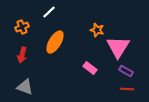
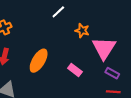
white line: (49, 12) -> (58, 12), moved
orange ellipse: (55, 42) -> (39, 61), moved

